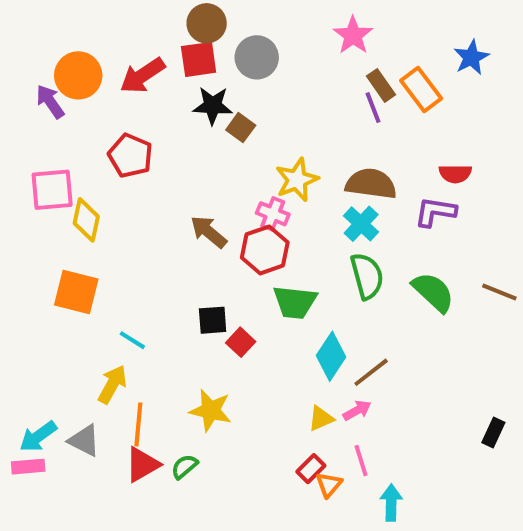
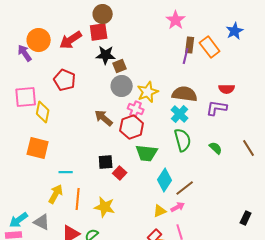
gray circle: (257, 57) -> (122, 86), moved
brown rectangle: (381, 85) -> (190, 45), turned 42
purple line: (373, 108) -> (186, 56), turned 35
brown square: (241, 128) -> (120, 66), turned 32
green semicircle: (433, 292) -> (216, 148), size x0.6
brown line: (499, 292) -> (249, 148), turned 36
cyan line: (132, 340) -> (66, 172), turned -32
orange line: (138, 424) -> (78, 199), moved

